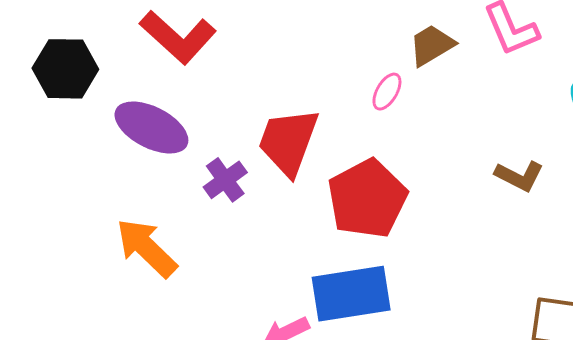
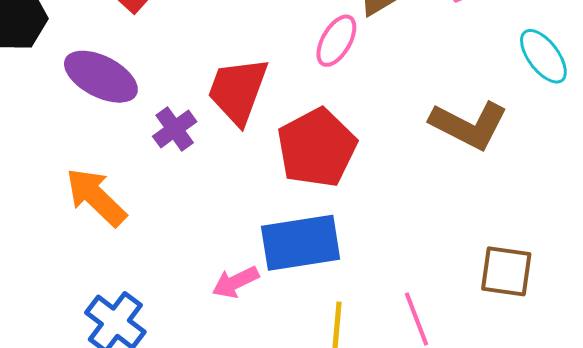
pink ellipse: (387, 92) -> (336, 41), size x1.4
brown L-shape: (519, 176) -> (469, 125), size x1.6

